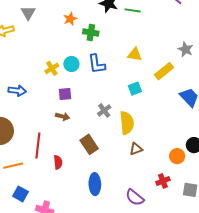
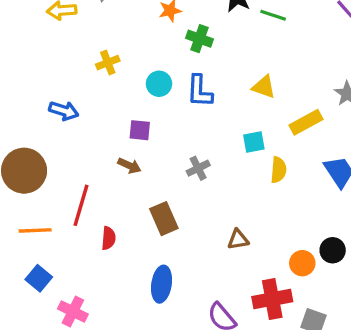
yellow cross: (52, 68) -> (108, 63), moved
yellow semicircle: (127, 123) -> (278, 170), moved, size x0.7
red cross: (163, 181) -> (272, 299), size x1.6

